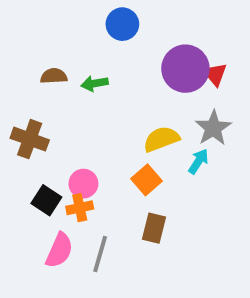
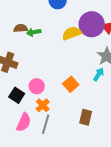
green arrow: (95, 83) -> (34, 32), moved
yellow semicircle: (161, 139) -> (72, 33), moved
orange cross: (80, 208) -> (43, 105), moved, turned -32
brown rectangle: (154, 228) -> (86, 117), moved

